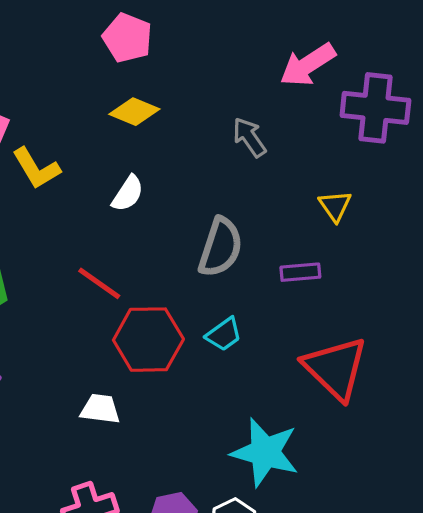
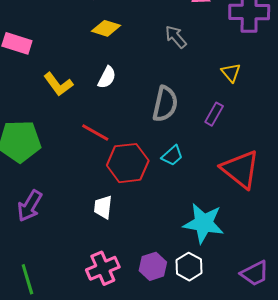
yellow L-shape: (36, 168) -> (58, 84), moved
purple rectangle: (300, 272) -> (214, 114), turned -50
white trapezoid: (100, 409) -> (103, 207), turned -85

